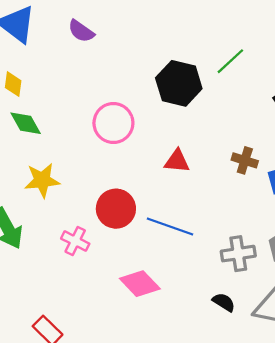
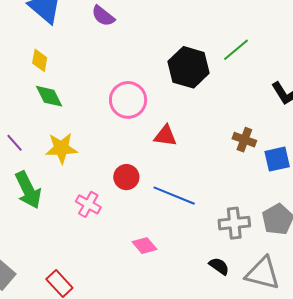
red triangle: (177, 161) -> (165, 136), moved
red circle: (116, 209) -> (126, 177), size x0.7
pink diamond: (140, 284) -> (144, 246), size x0.7

